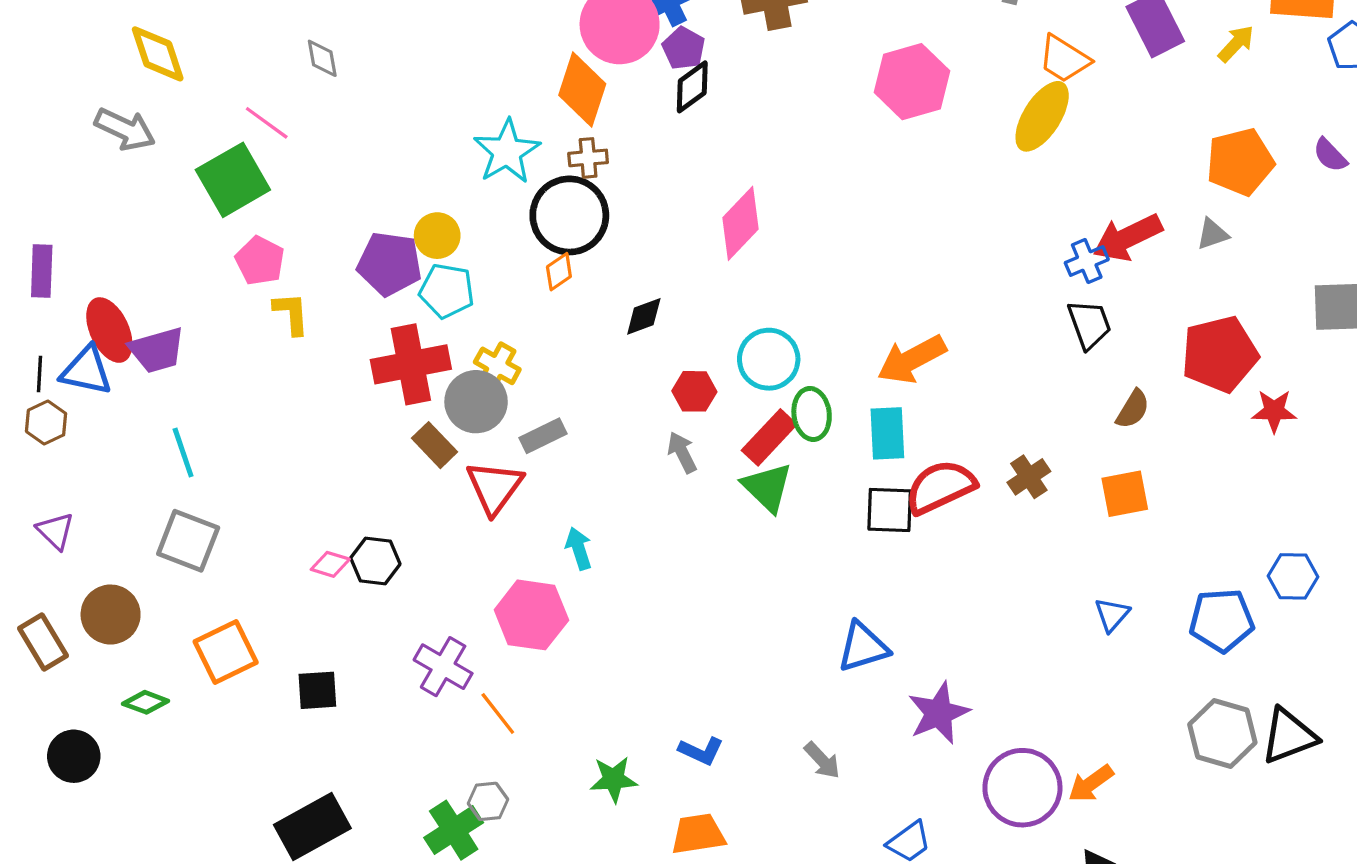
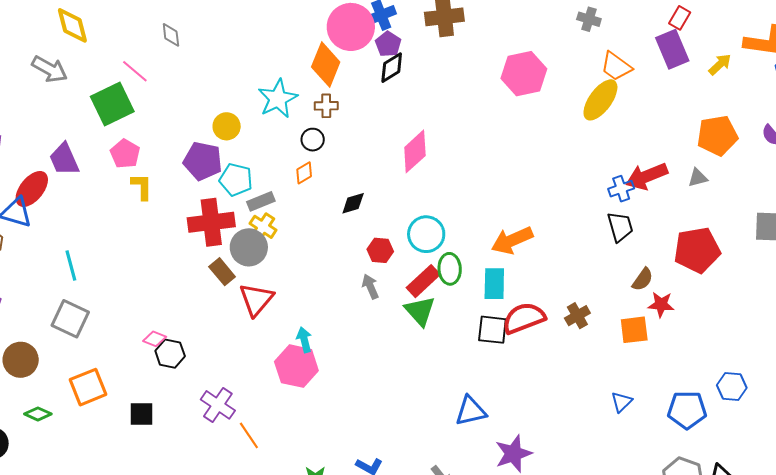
black circle: (569, 215) -> (313, 140), size x0.5
yellow circle: (437, 236) -> (227, 126), moved
red ellipse: (109, 330) -> (32, 189), turned 60
purple trapezoid: (157, 350) -> (64, 159), moved, turned 78
red star: (1274, 411) -> (661, 305), moved
gray rectangle: (543, 436) -> (261, 201), moved
black hexagon: (375, 561) -> (170, 354), moved
pink hexagon: (531, 615) -> (296, 366), moved

